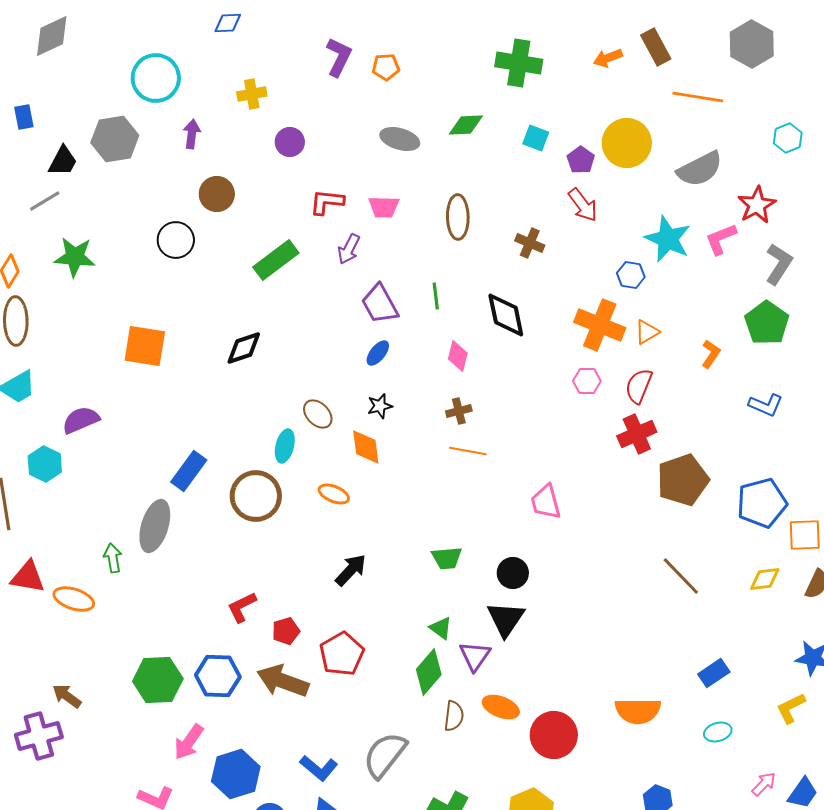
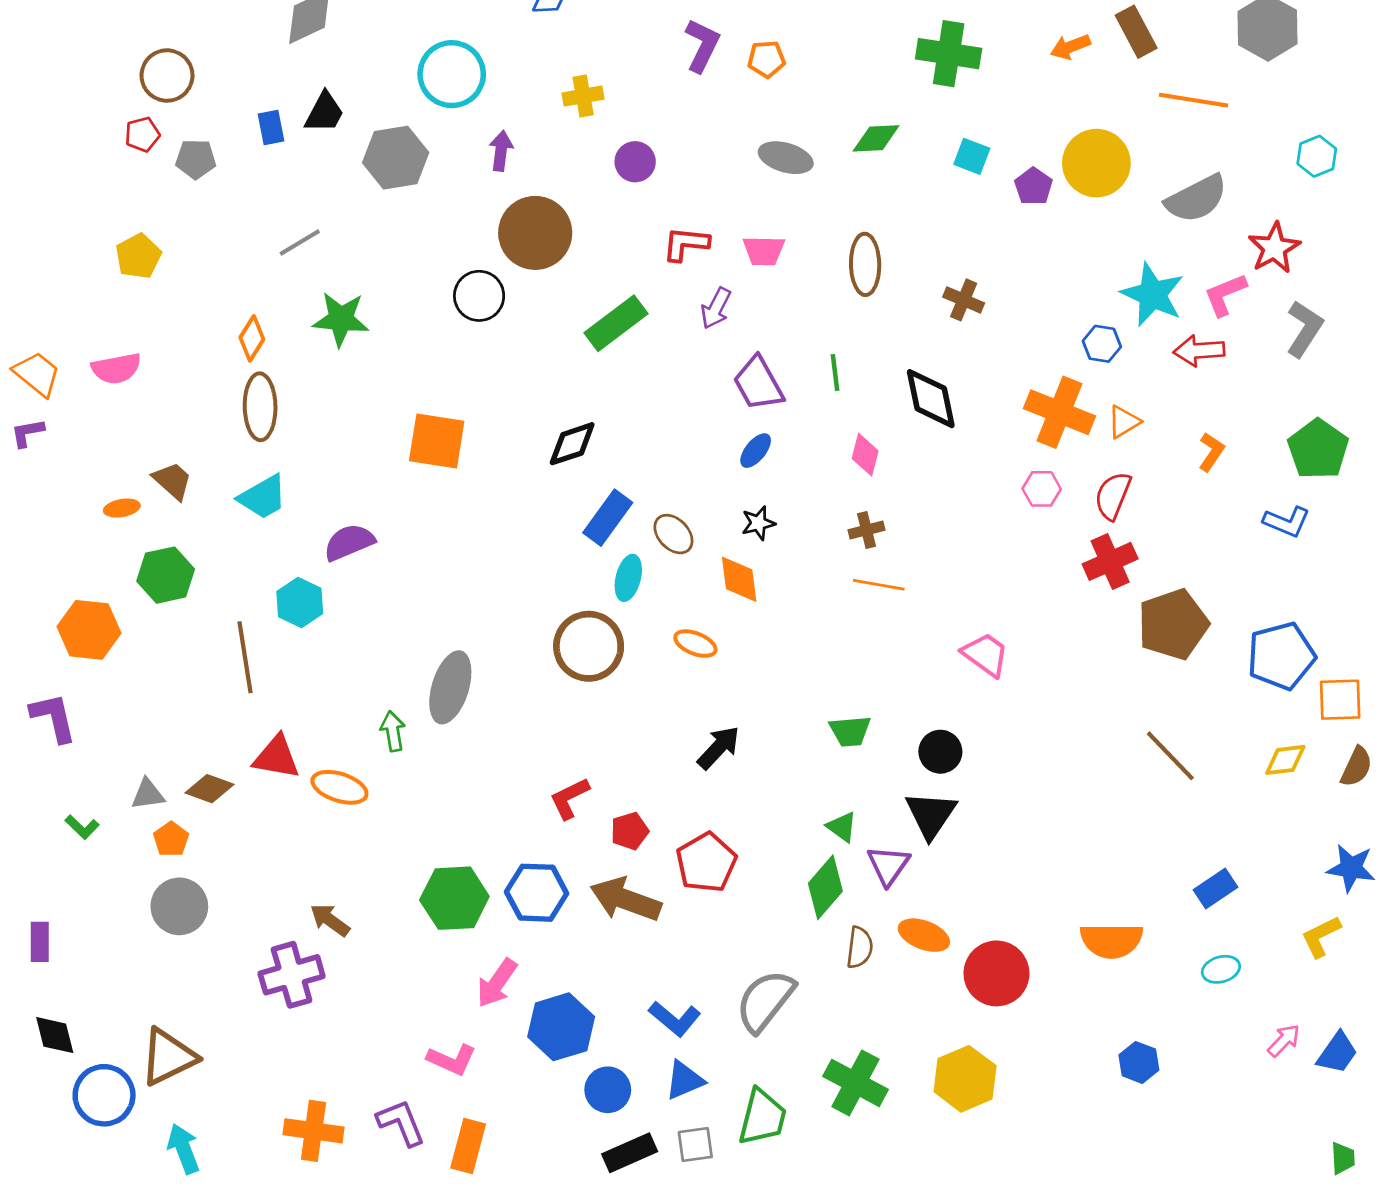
black trapezoid: (63, 161) -> (324, 112), moved
brown circle: (217, 194) -> (535, 233), size x1.5
red arrow: (583, 205) -> (1199, 351), moved, turned 123
green pentagon: (767, 323) -> (1318, 449), moved
blue rectangle: (189, 471) -> (608, 518), moved
pink trapezoid: (546, 502) -> (986, 655), turned 141

